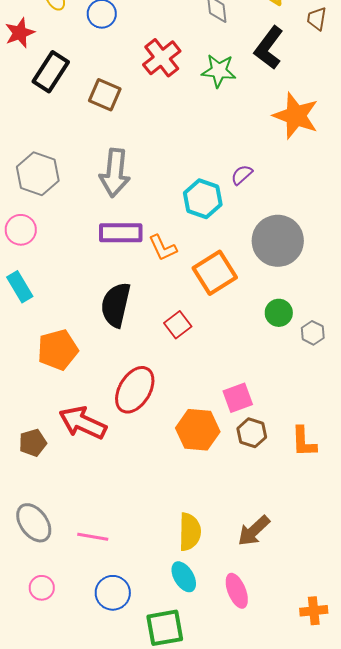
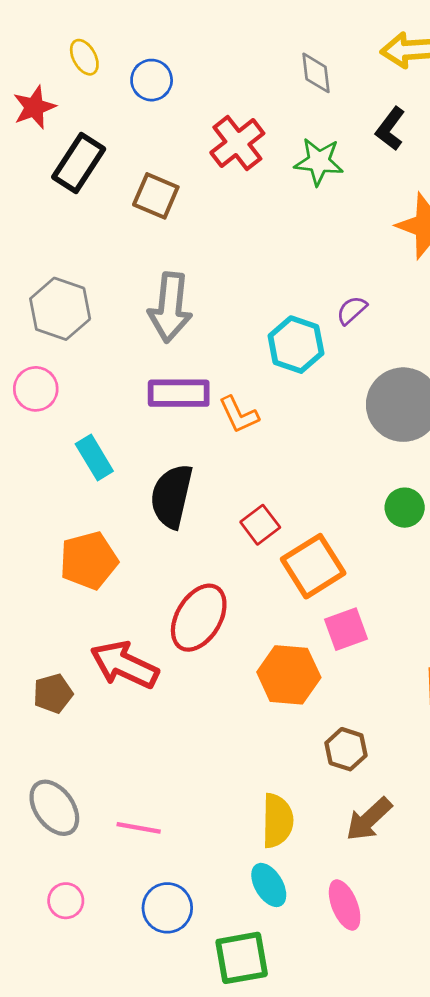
black L-shape: (269, 48) -> (390, 129), size x0.7
orange square: (215, 273) -> (313, 566), moved
cyan rectangle: (20, 287) -> (94, 458), moved
brown hexagon: (252, 433) -> (346, 749), moved

